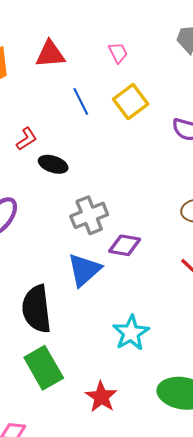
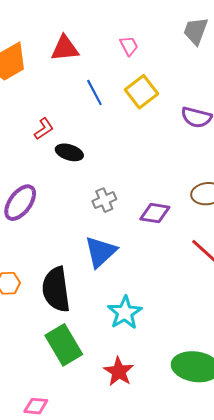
gray cross: (89, 215) -> (104, 200), size x0.7
purple diamond: (125, 245) -> (155, 213), moved
cyan star: (131, 333) -> (125, 313), moved

